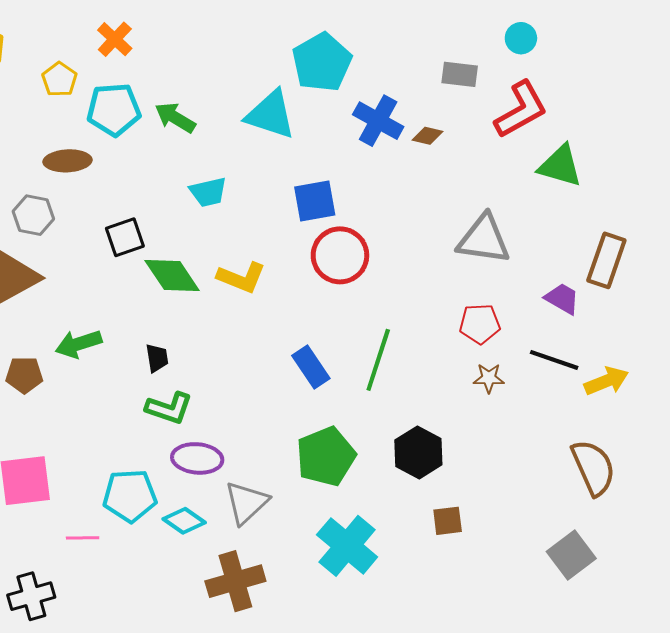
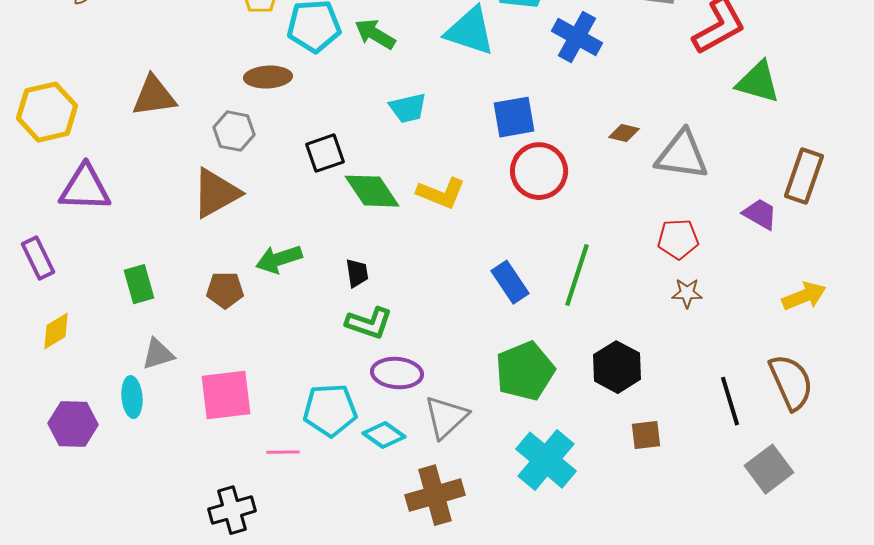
brown diamond: (427, 136) -> (624, 133), moved
black line: (554, 360) -> (730, 401), moved, turned 54

